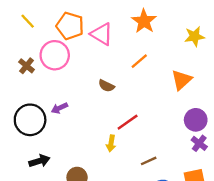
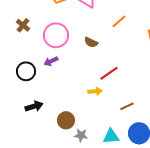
pink circle: (55, 55) -> (56, 35), moved
black circle: (30, 120) -> (26, 71), size x0.7
yellow arrow: (111, 143) -> (95, 91), turned -104

